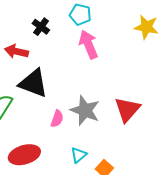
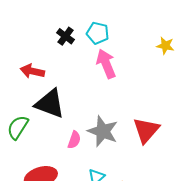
black cross: (41, 27) -> (65, 36), moved
yellow star: (146, 27) -> (165, 46), size x0.7

